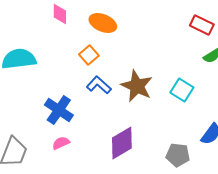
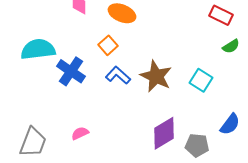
blue cross: (59, 110) -> (71, 71), moved
purple diamond: (122, 143) -> (164, 133), moved

